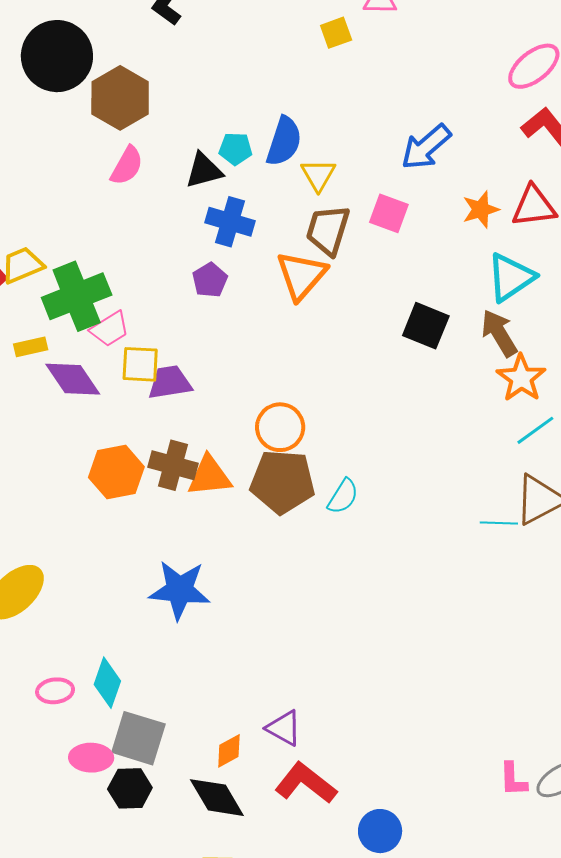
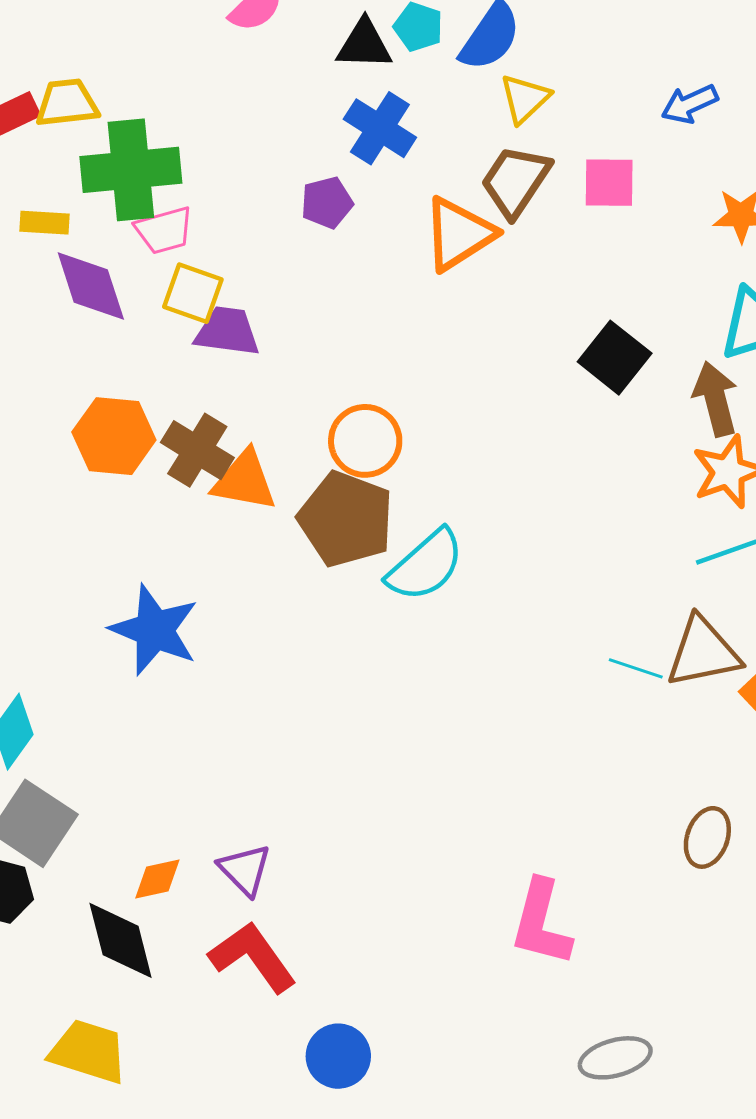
blue arrow: (426, 147) -> (690, 104), size x0.7
pink square: (389, 213) -> (609, 183), turned -36
cyan semicircle: (343, 496) -> (425, 565), size x1.5
pink L-shape: (513, 779) -> (541, 923), moved, size x1.6

